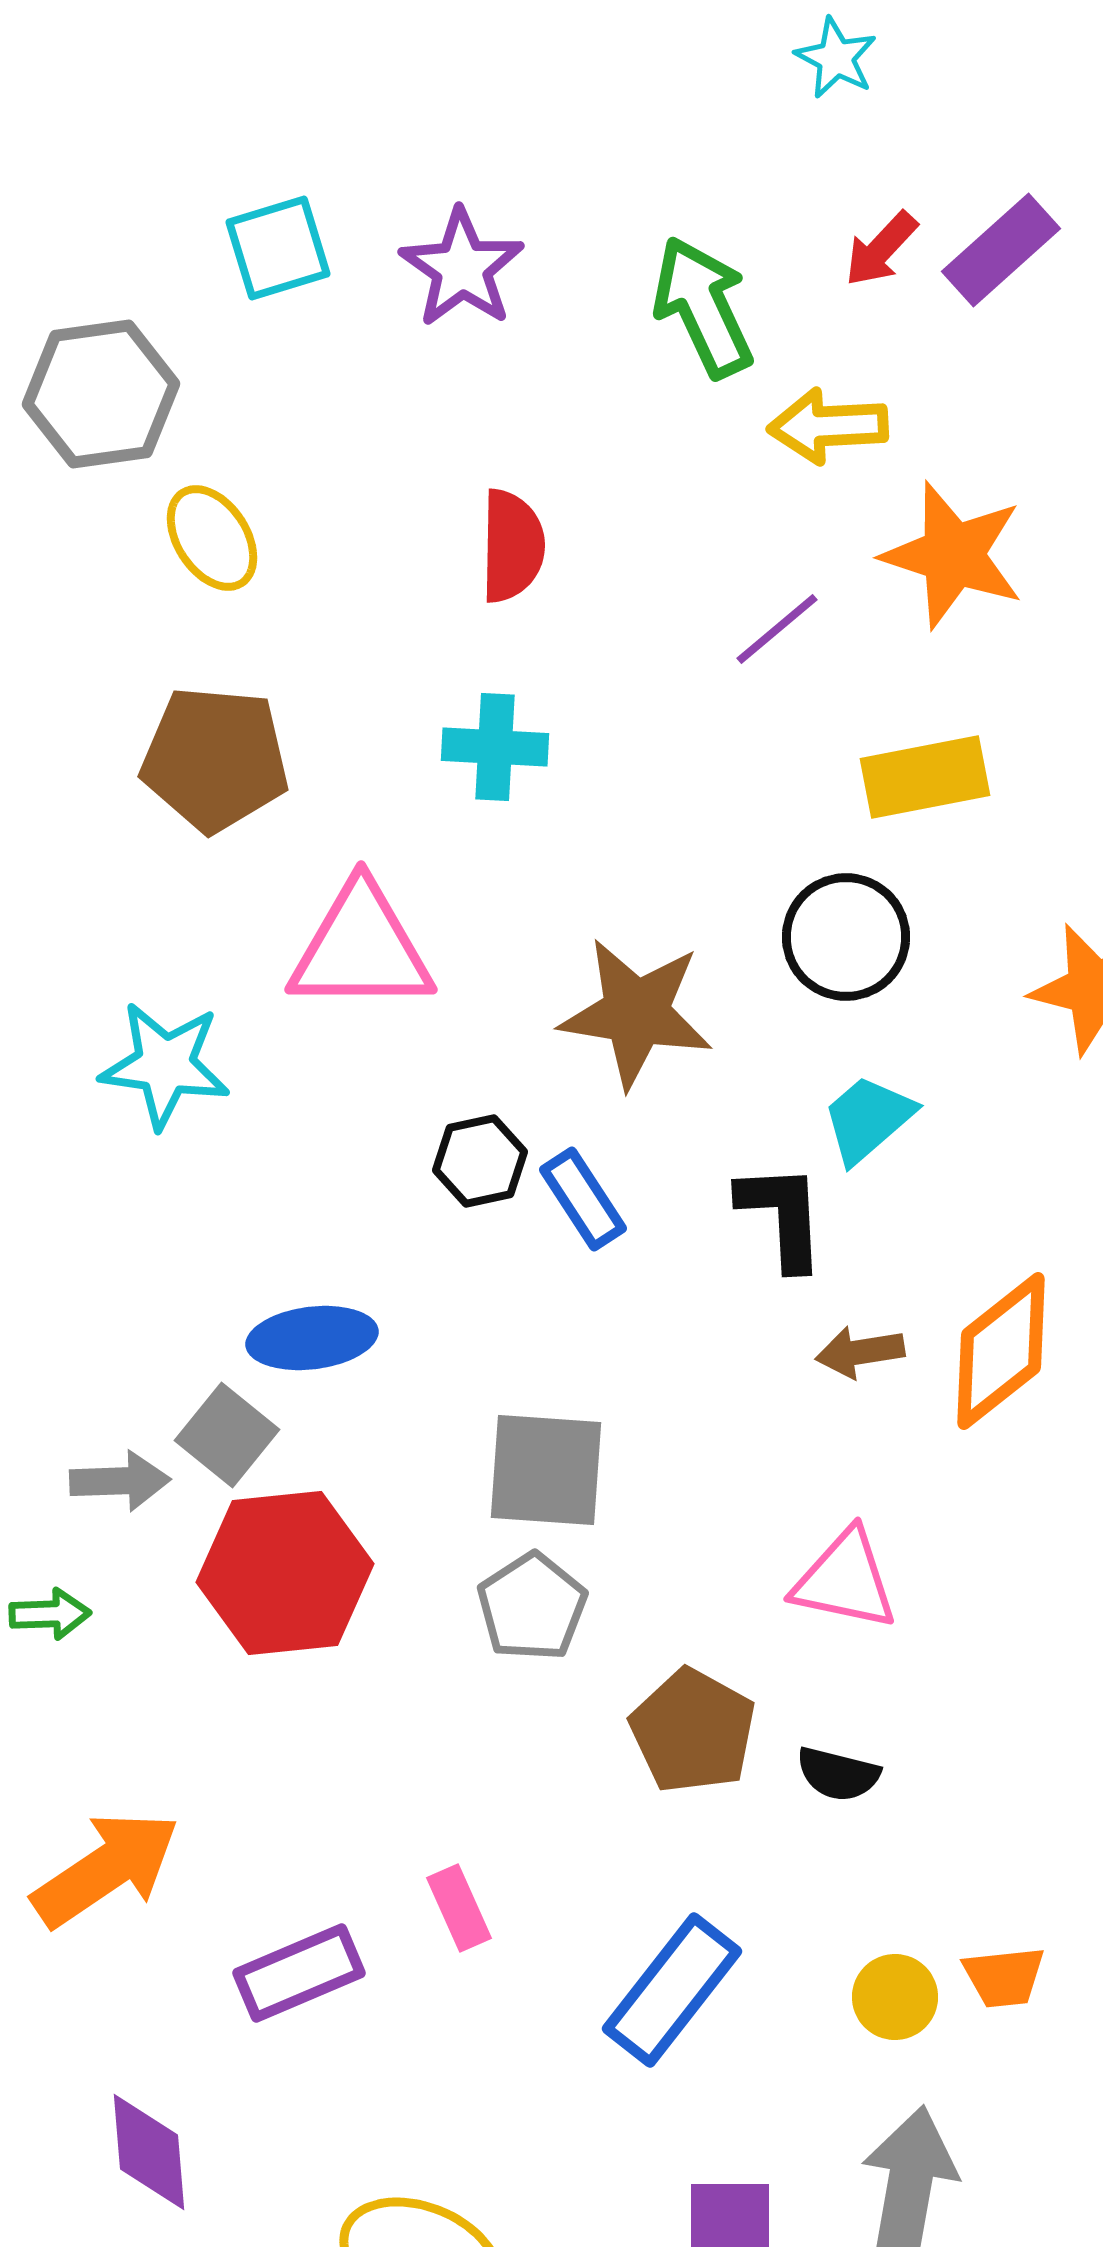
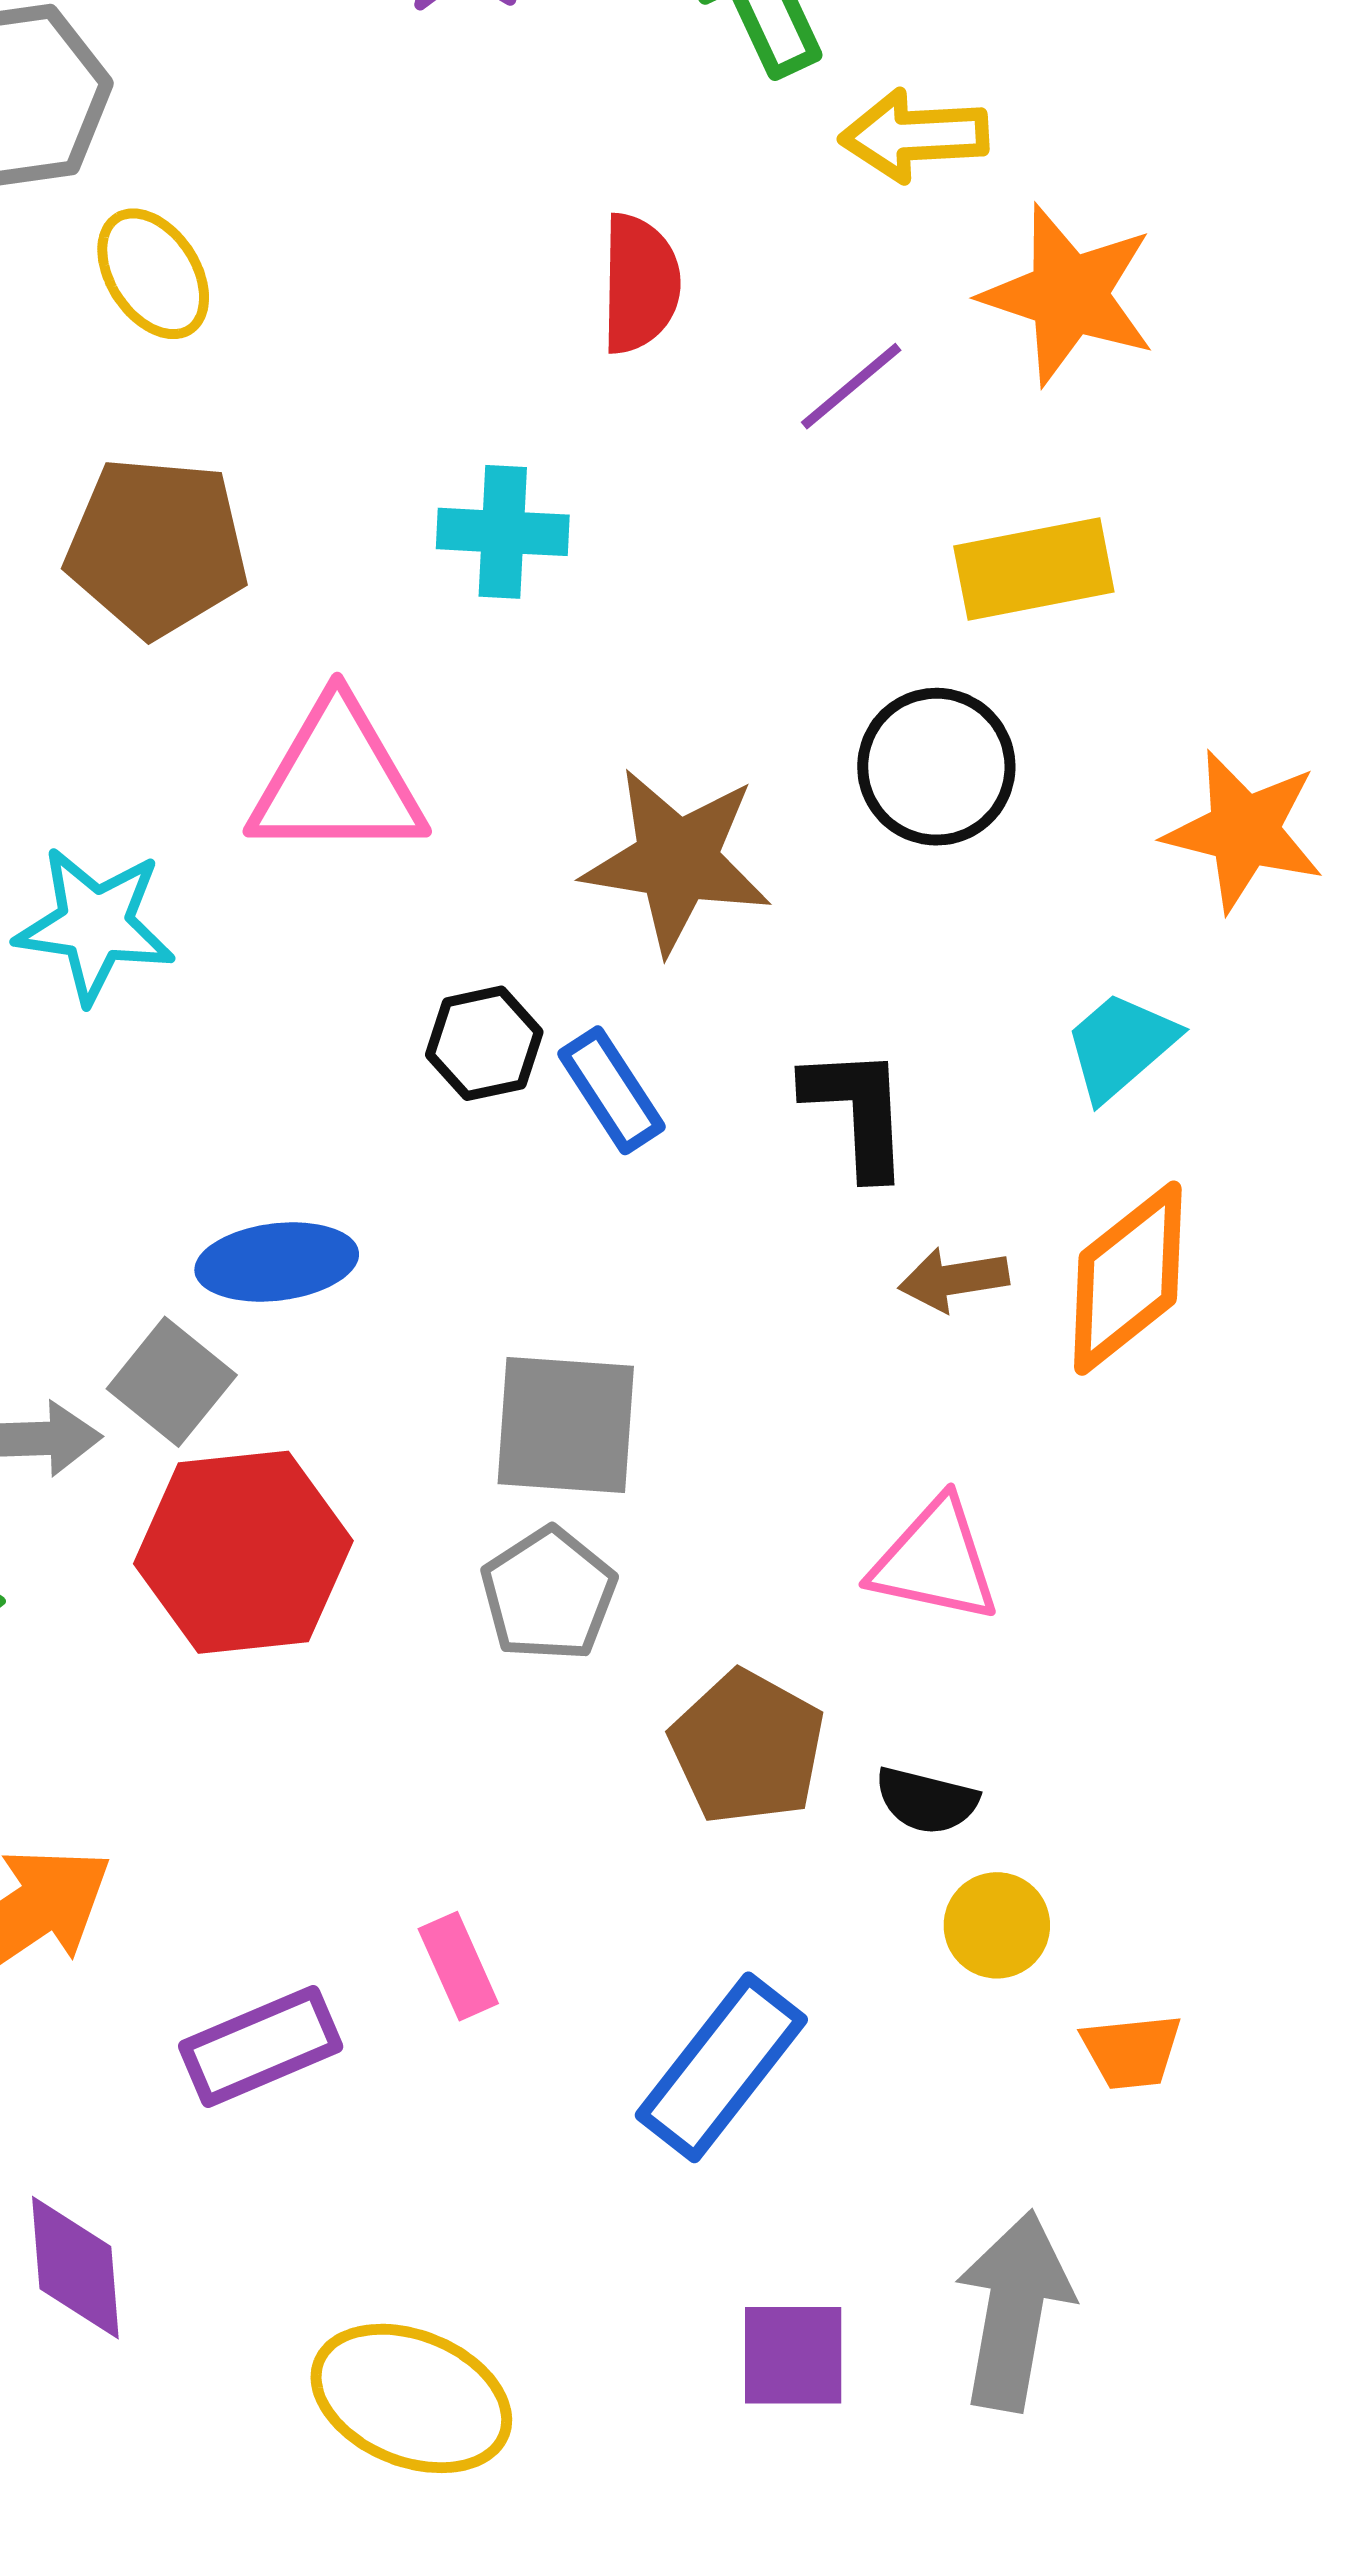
red semicircle: (512, 546) -> (640, 284), moved
cyan trapezoid: (868, 1119) -> (1120, 1046), moved
yellow circle: (895, 1997) -> (997, 1925), moved

